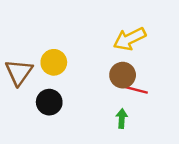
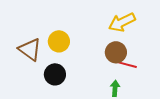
brown triangle: (19, 72) -> (30, 49), turned -30

